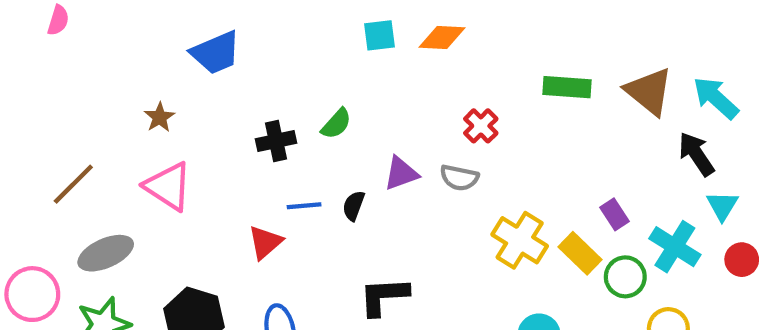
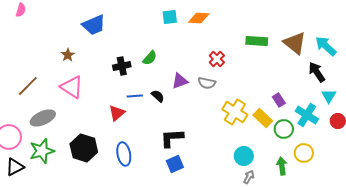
black semicircle: (354, 206) -> (158, 96), turned 112

